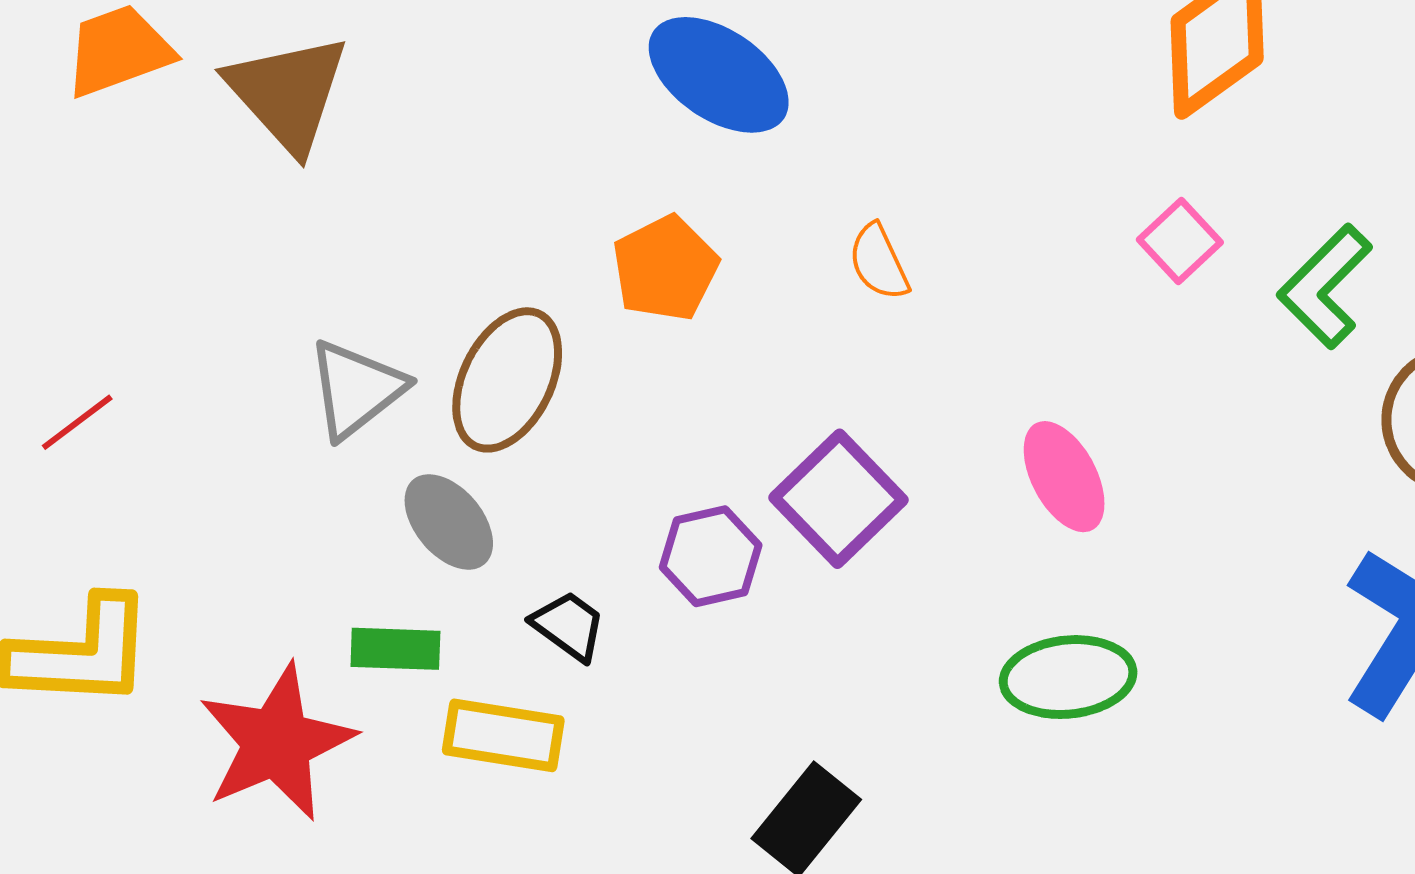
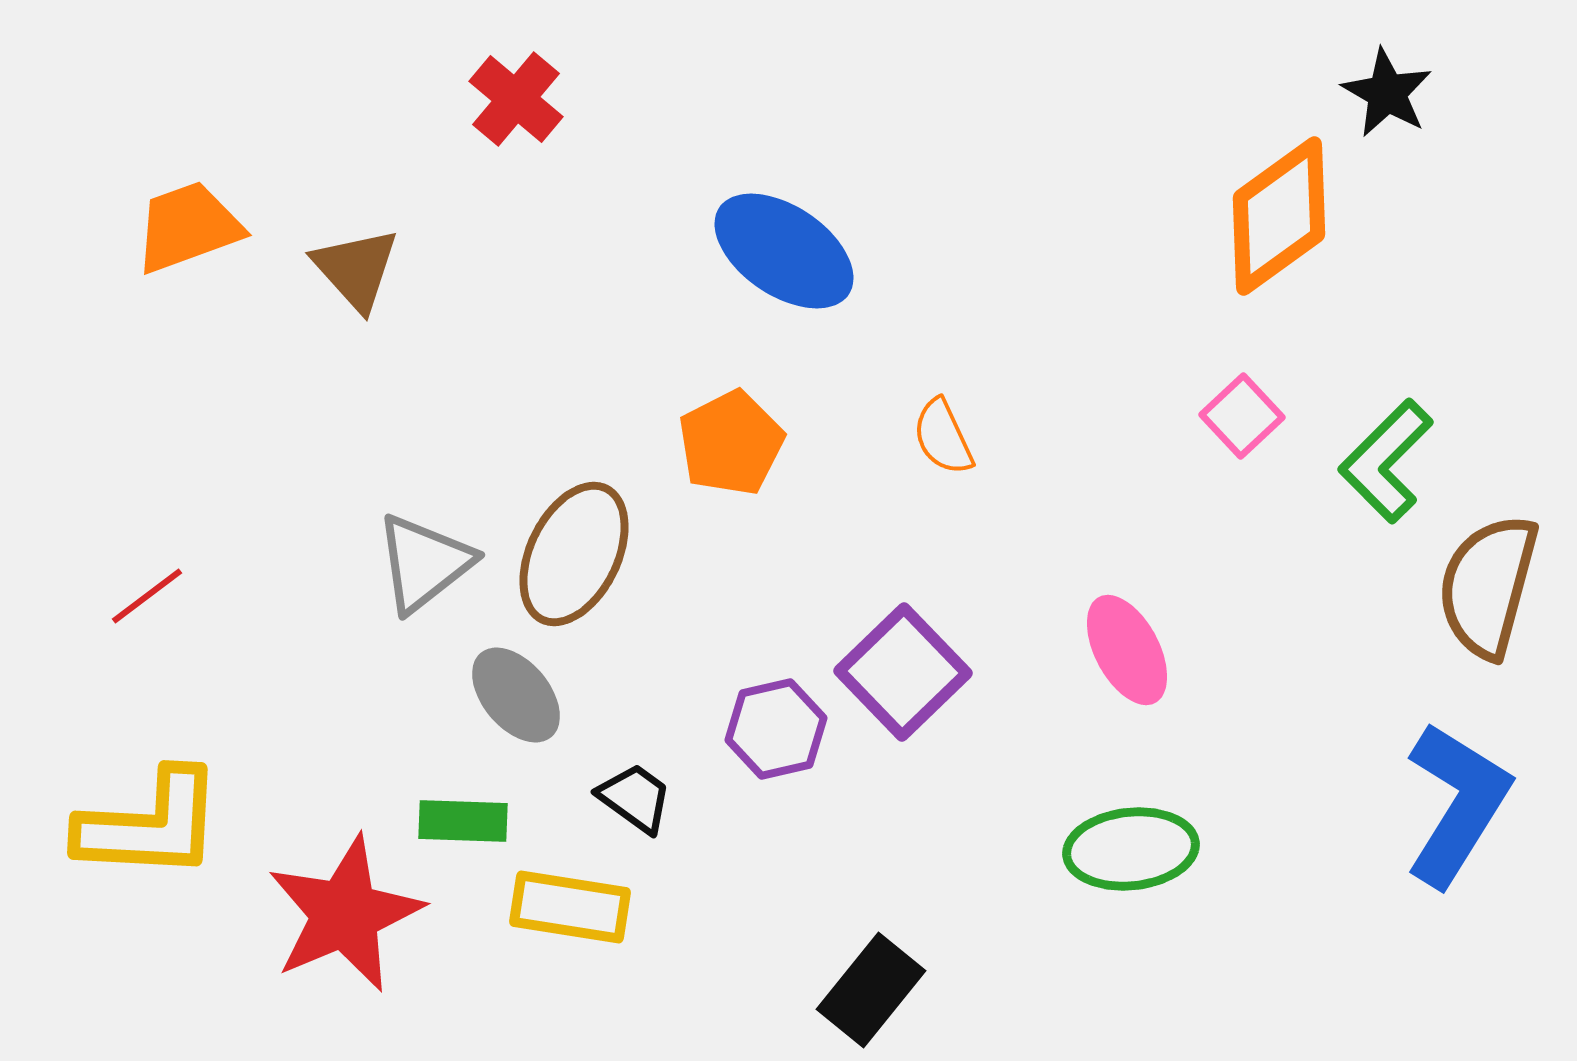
brown triangle: (288, 93) -> (356, 269), size x0.7

